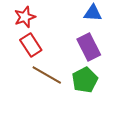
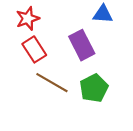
purple rectangle: (89, 47) -> (82, 45), moved

